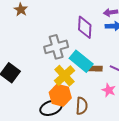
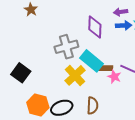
pink star: (109, 90) -> (114, 77), moved
orange hexagon: (60, 95) -> (38, 105), moved

